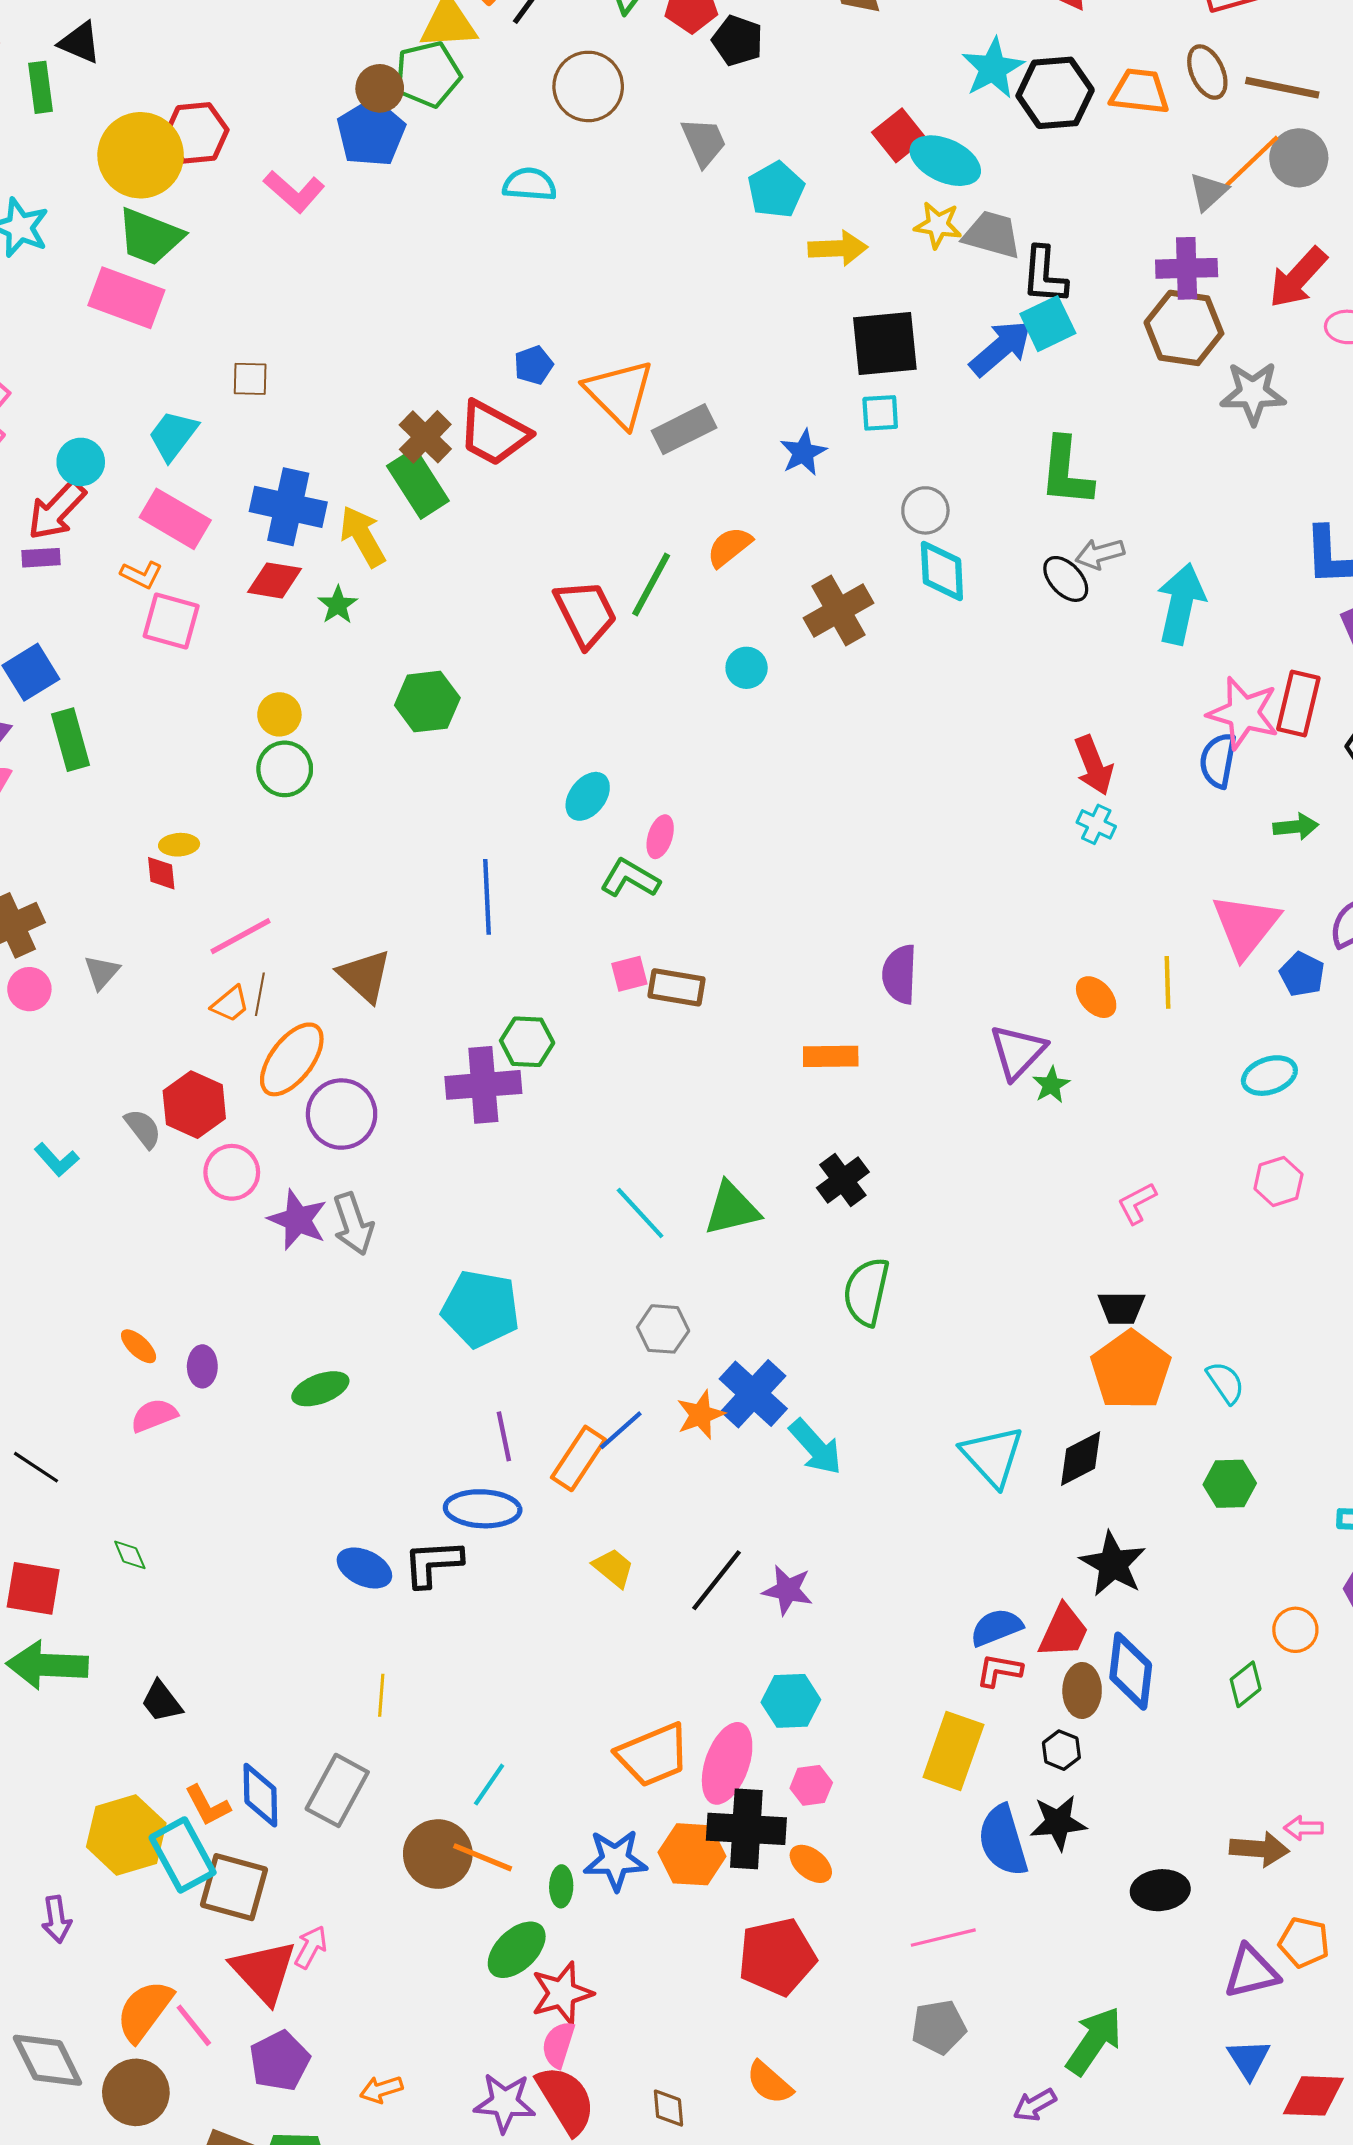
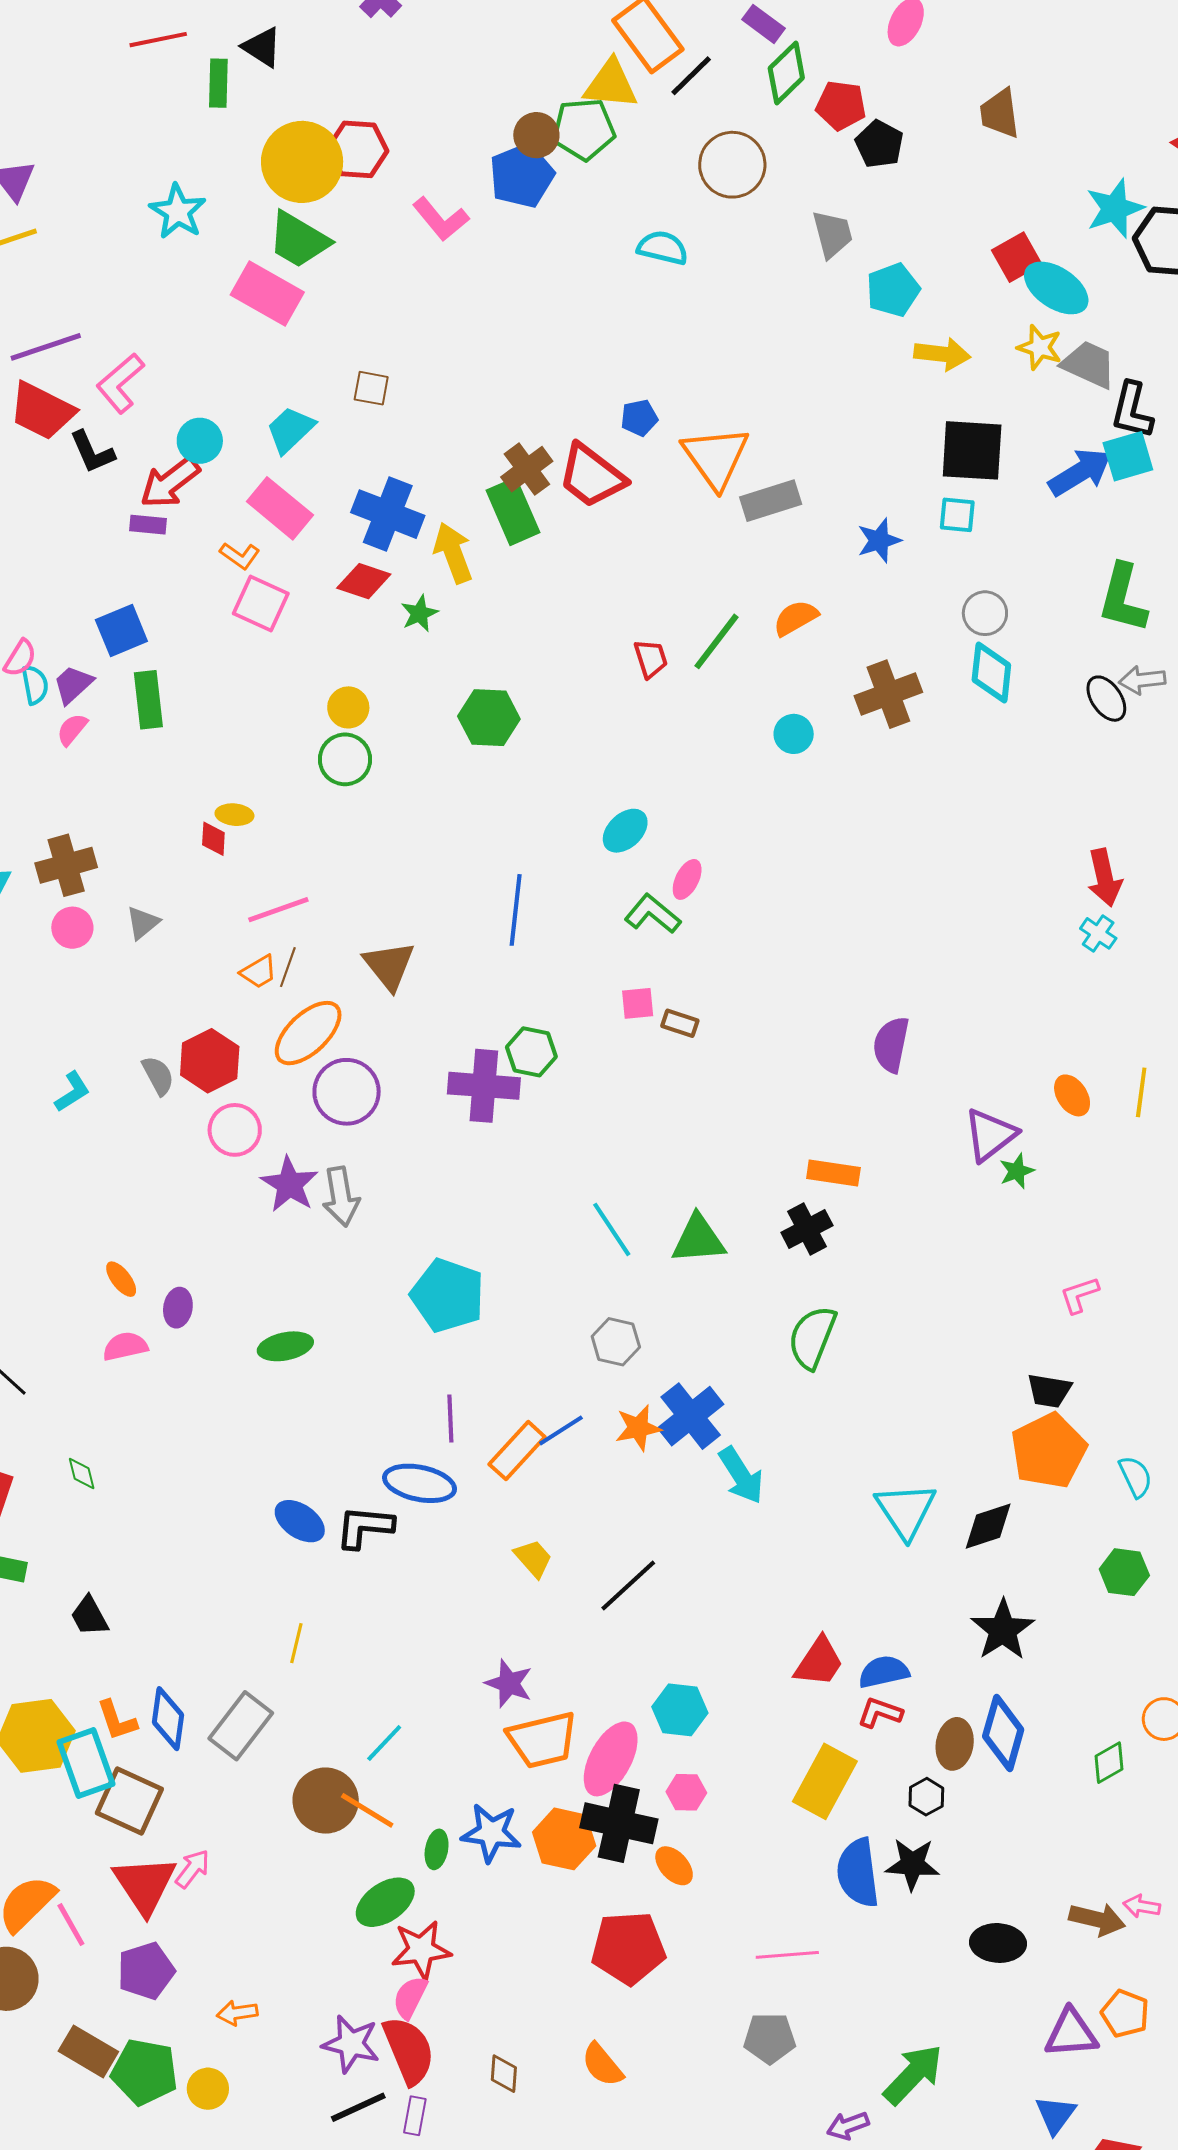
red trapezoid: (586, 613) -> (651, 659), size x0.6
brown rectangle: (677, 987) -> (680, 1023), size x0.7
orange rectangle: (831, 1056) -> (833, 1173), moved
cyan L-shape: (57, 1160) -> (72, 1092), turned -90
purple star: (788, 1590) -> (509, 1683), moved
red trapezoid: (1064, 1631) -> (819, 1662), moved

